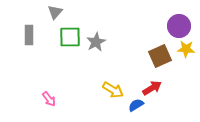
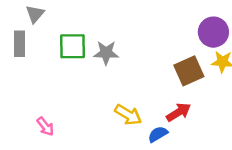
gray triangle: (55, 12) -> (35, 14), moved
gray star: (96, 42) -> (106, 53), turned 30

